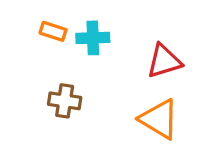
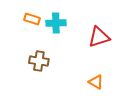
orange triangle: (159, 119) -> (96, 82), moved, size x0.6

